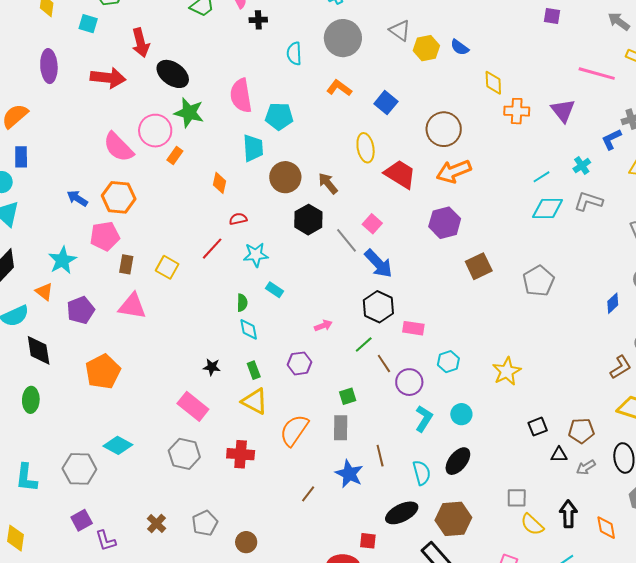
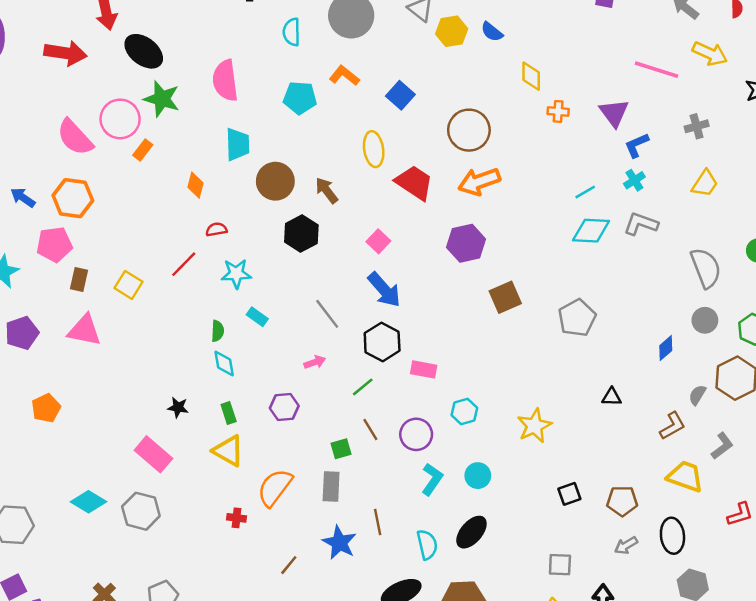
orange cross: (517, 111) -> (558, 111), size x0.7
cyan pentagon: (279, 116) -> (300, 98), moved
blue L-shape: (611, 139) -> (637, 145), moved
gray line: (347, 240) -> (327, 314), moved
brown line: (384, 364) -> (370, 429), moved
orange pentagon: (103, 372) -> (46, 408), size x0.7
cyan diamond: (118, 445) -> (89, 502), moved
red cross: (241, 454) -> (237, 518), moved, size x0.6
black triangle: (559, 455) -> (612, 397), moved
gray square: (517, 498) -> (560, 565), moved

